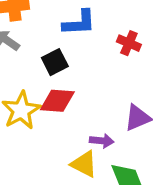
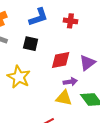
black square: (55, 62) -> (31, 44), turned -35
red diamond: (57, 101) -> (61, 60), moved

